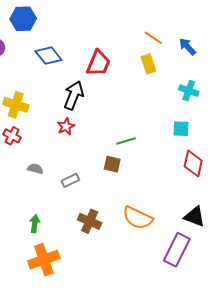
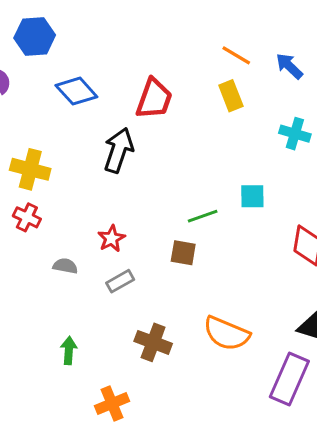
red star: (66, 126) -> (111, 239), moved
cyan square: (181, 129) -> (252, 196), moved
orange cross: (44, 260) -> (112, 403), moved, size x0.7

